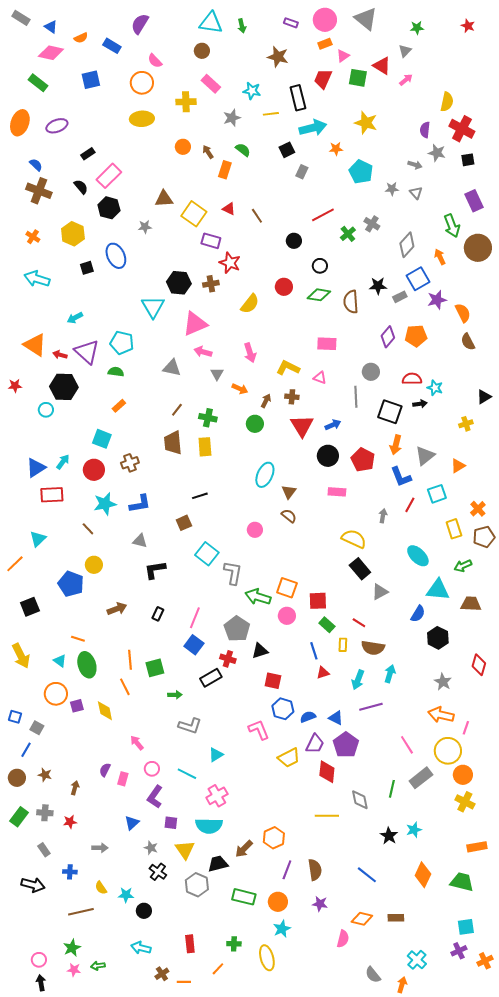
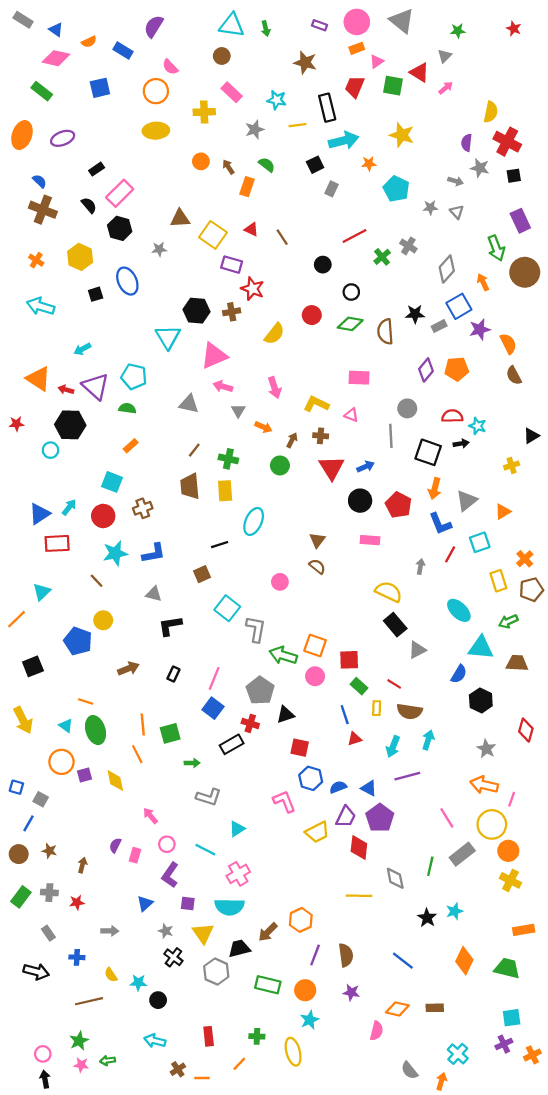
cyan ellipse: (265, 475) -> (254, 521), moved

